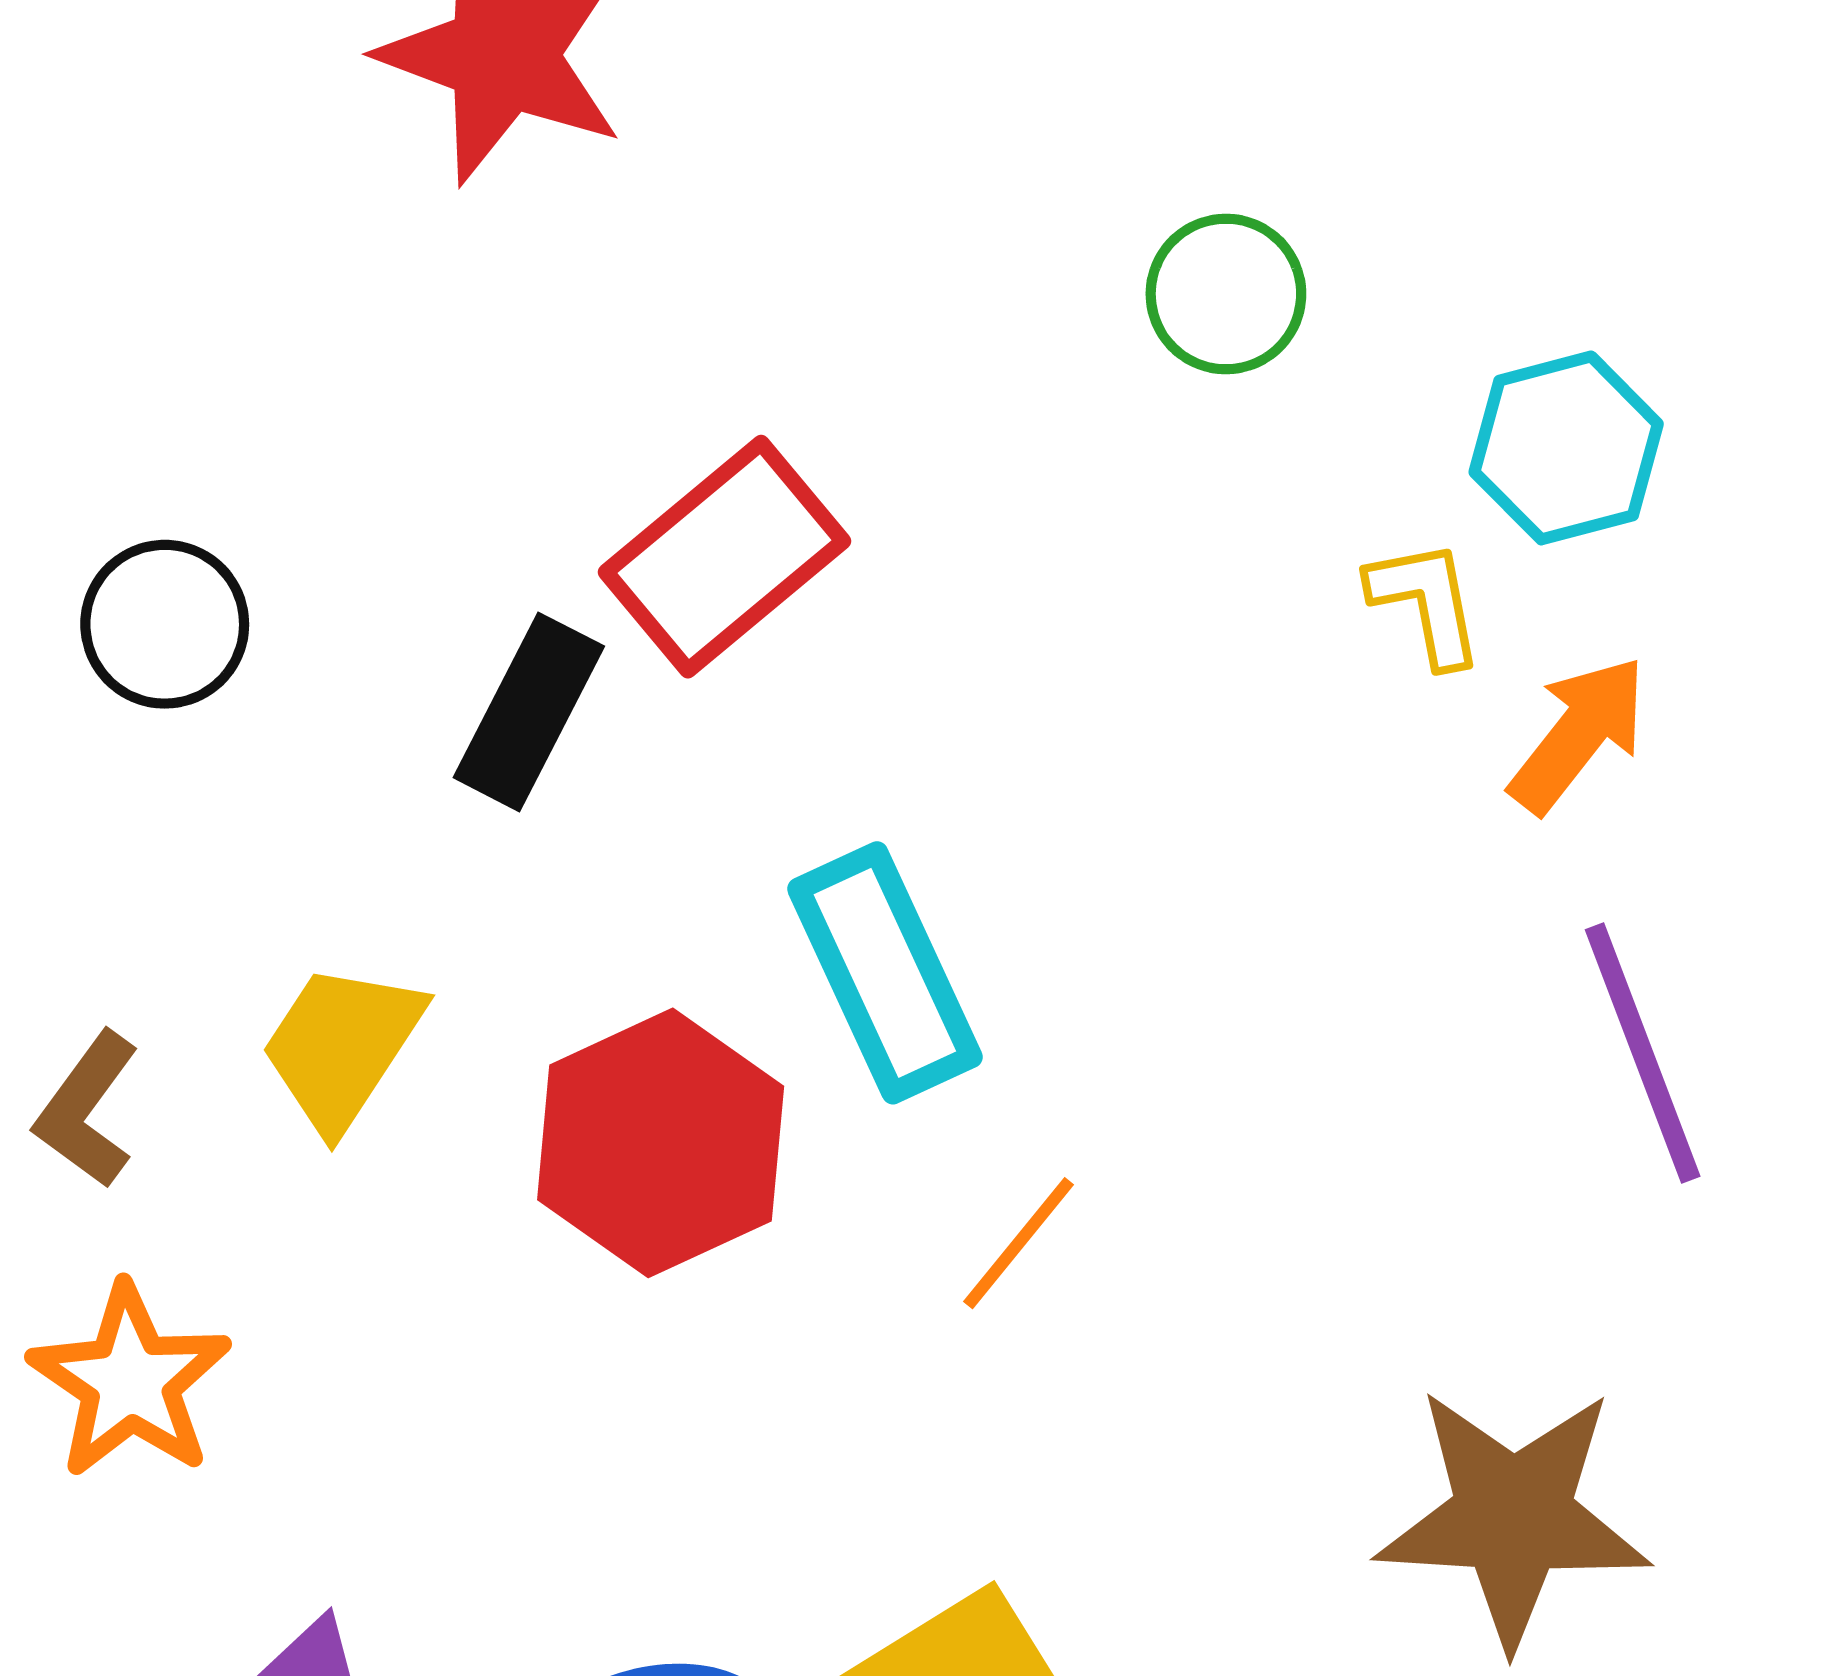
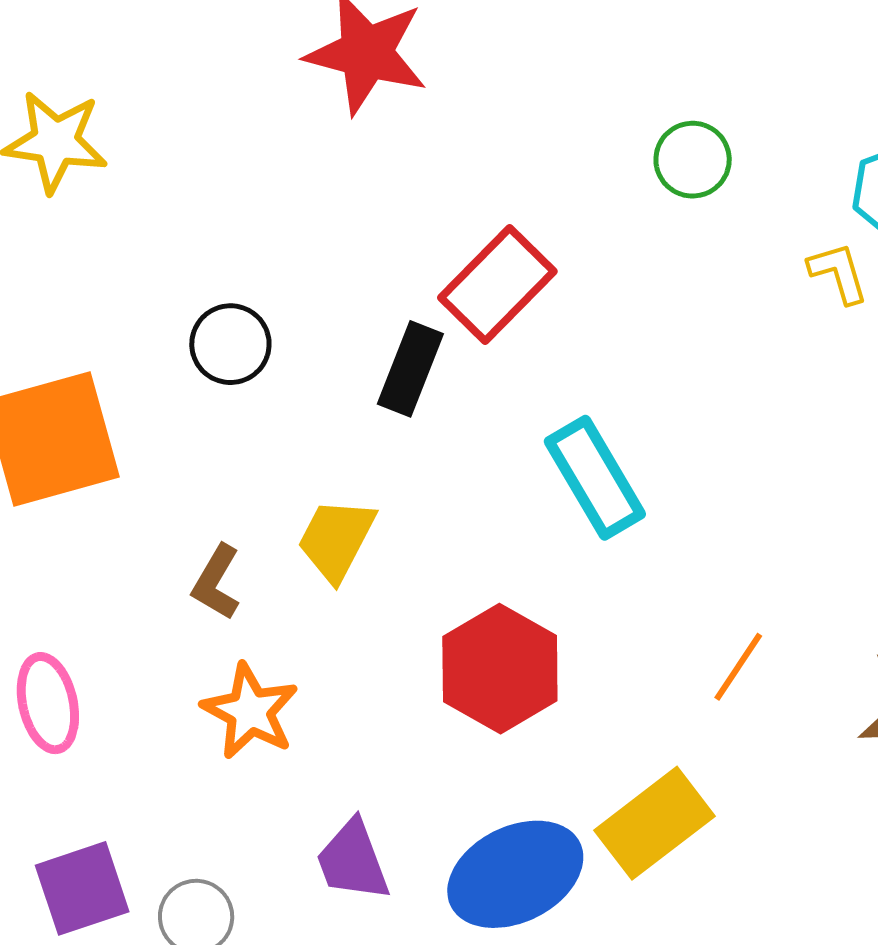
green circle: (1226, 294) -> (693, 160), moved
red hexagon: (661, 1143) -> (500, 669), moved
orange line: (1019, 1243) -> (738, 667), moved

